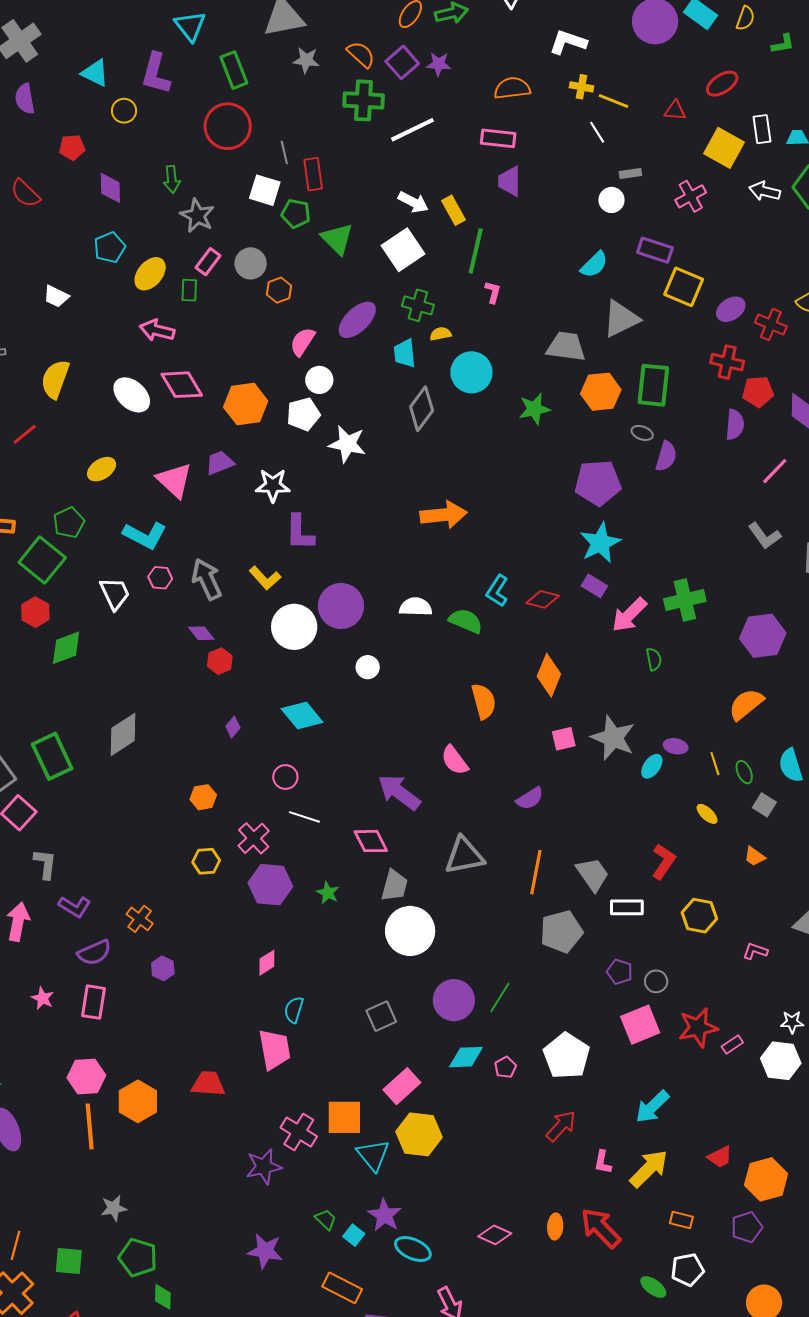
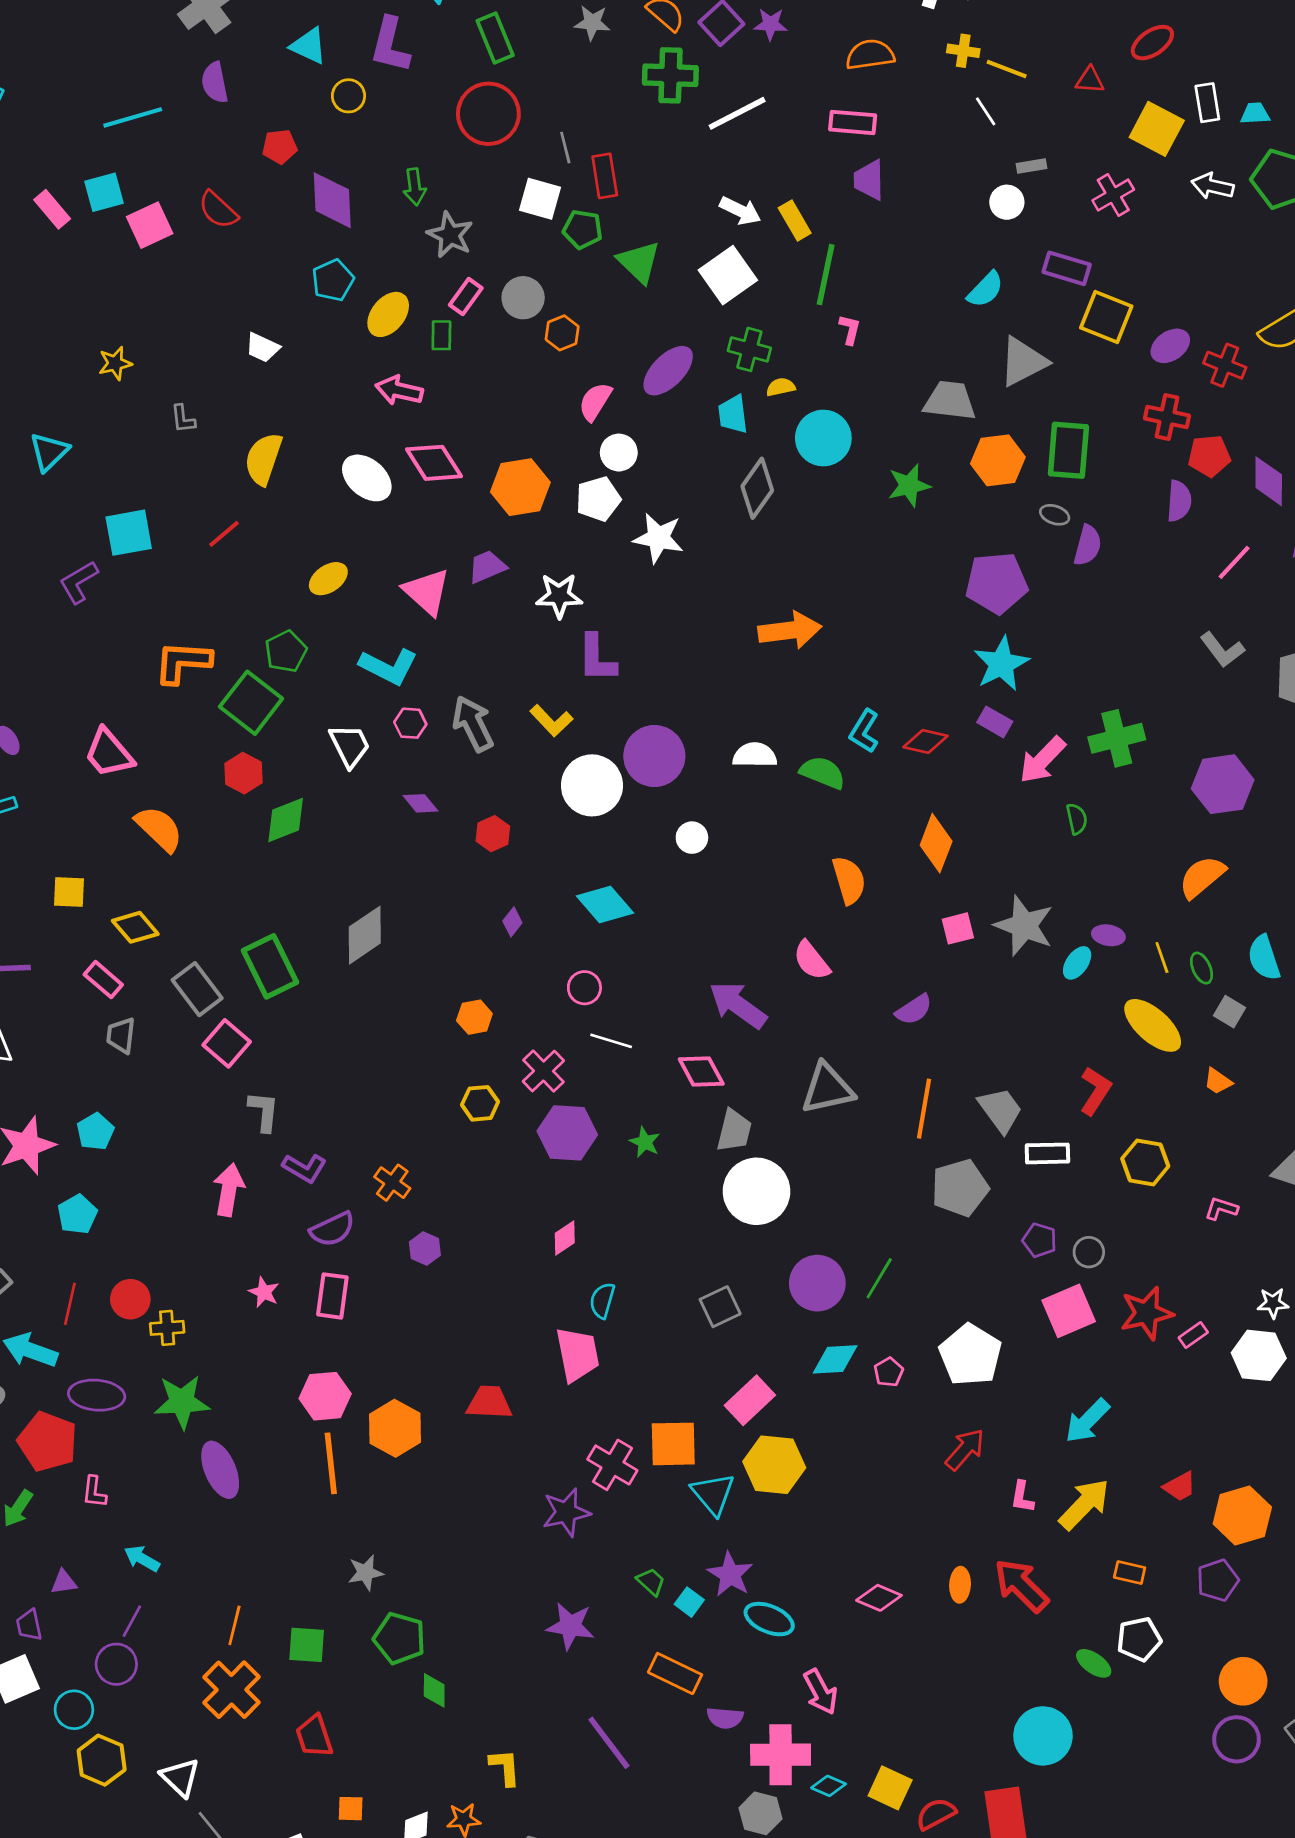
purple diamond: (110, 188) -> (332, 200), size x1.4
purple diamond: (201, 633) -> (421, 803), moved
yellow ellipse: (707, 814) -> (1153, 1025), size x2.0

